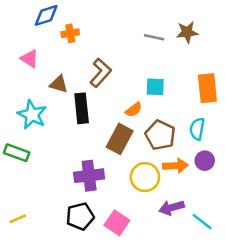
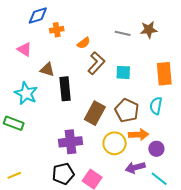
brown L-shape: (101, 73) -> (96, 63), moved
orange semicircle: (134, 110) -> (84, 43), moved
purple circle: (205, 161) -> (156, 149), moved

